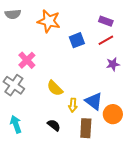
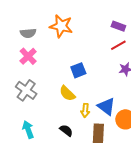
gray semicircle: (13, 14) -> (28, 33), moved
blue square: (77, 40) -> (78, 70), moved
pink cross: (27, 60) -> (28, 56), moved

